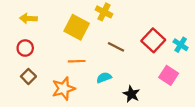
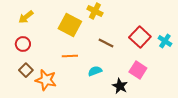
yellow arrow: (28, 18) -> (26, 17), turned -42
pink square: (169, 75) -> (138, 70), moved
orange star: (63, 89) -> (46, 80), moved, turned 30

